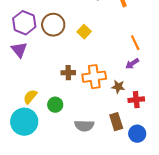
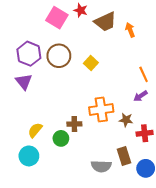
brown cross: (68, 73) -> (74, 124), moved
cyan circle: (24, 122) -> (29, 156), size x0.7
gray semicircle: (84, 126) -> (101, 166), moved

